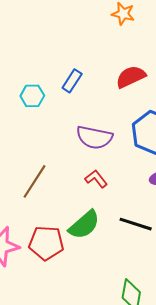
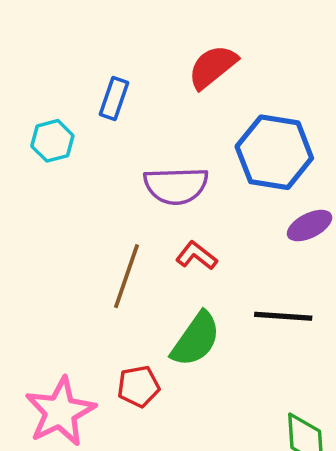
brown line: (34, 181) -> (126, 276), moved
red pentagon: (46, 243) -> (138, 386), size x0.7

